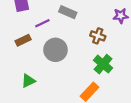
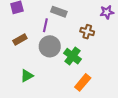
purple line: (42, 23) -> (45, 25), moved, turned -48
green cross: (103, 64) -> (72, 56), moved

